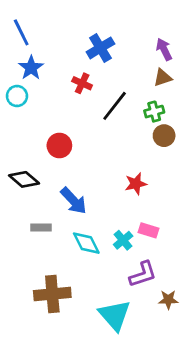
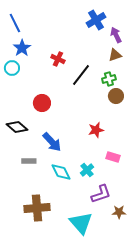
blue cross: (100, 48) -> (96, 20), moved
pink rectangle: (149, 230) -> (113, 157), moved

